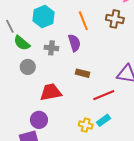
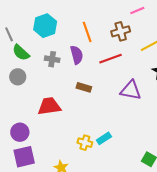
brown cross: (115, 19) -> (121, 31), turned -30
gray circle: (28, 67) -> (18, 77), moved
red line: (104, 95) -> (110, 59), moved
purple circle: (39, 120) -> (20, 132), moved

